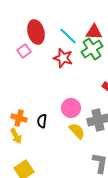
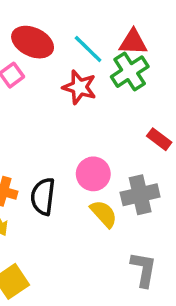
red ellipse: (36, 32) -> (33, 42), turned -50
black semicircle: (42, 121) -> (43, 196), size x1.5

